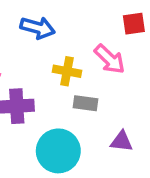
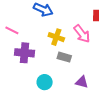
cyan circle: (58, 151) -> (45, 82), size x0.6

